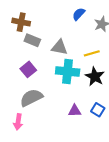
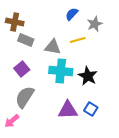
yellow line: (92, 53) -> (78, 40), moved
gray semicircle: (31, 98) -> (25, 97), turned -30
purple triangle: (75, 111) -> (68, 110), size x1.5
pink arrow: (18, 122) -> (12, 121), turned 42

